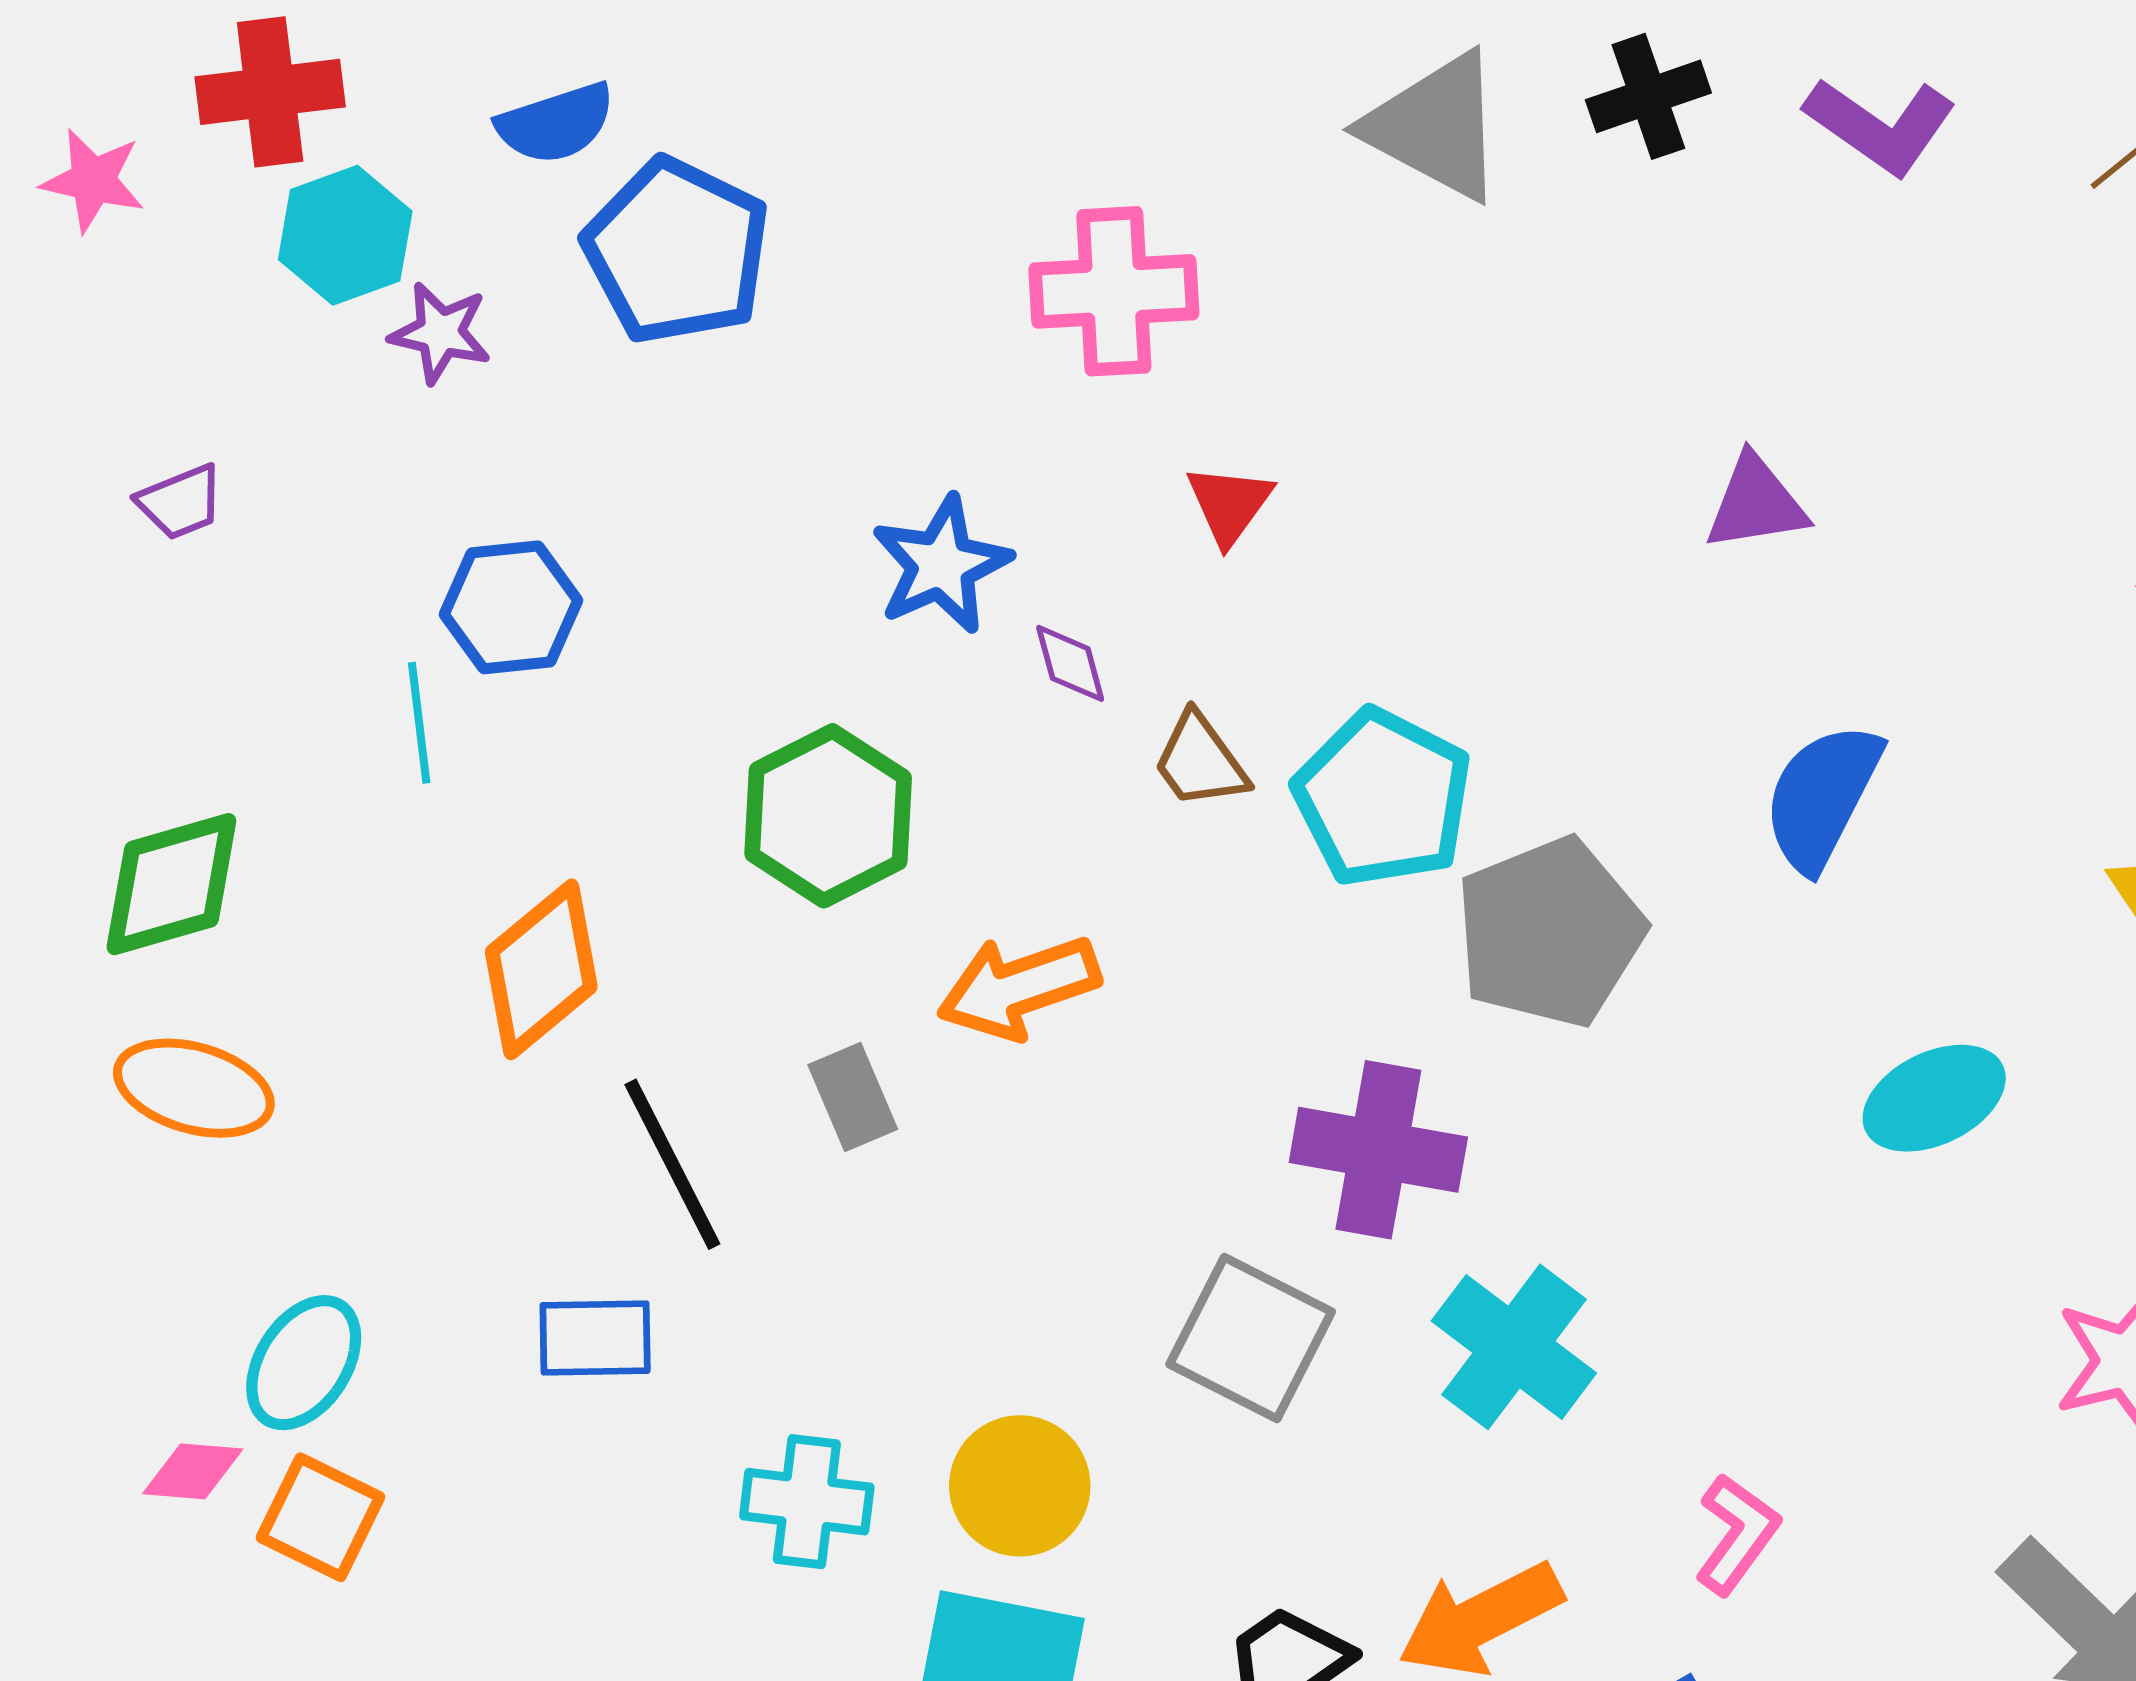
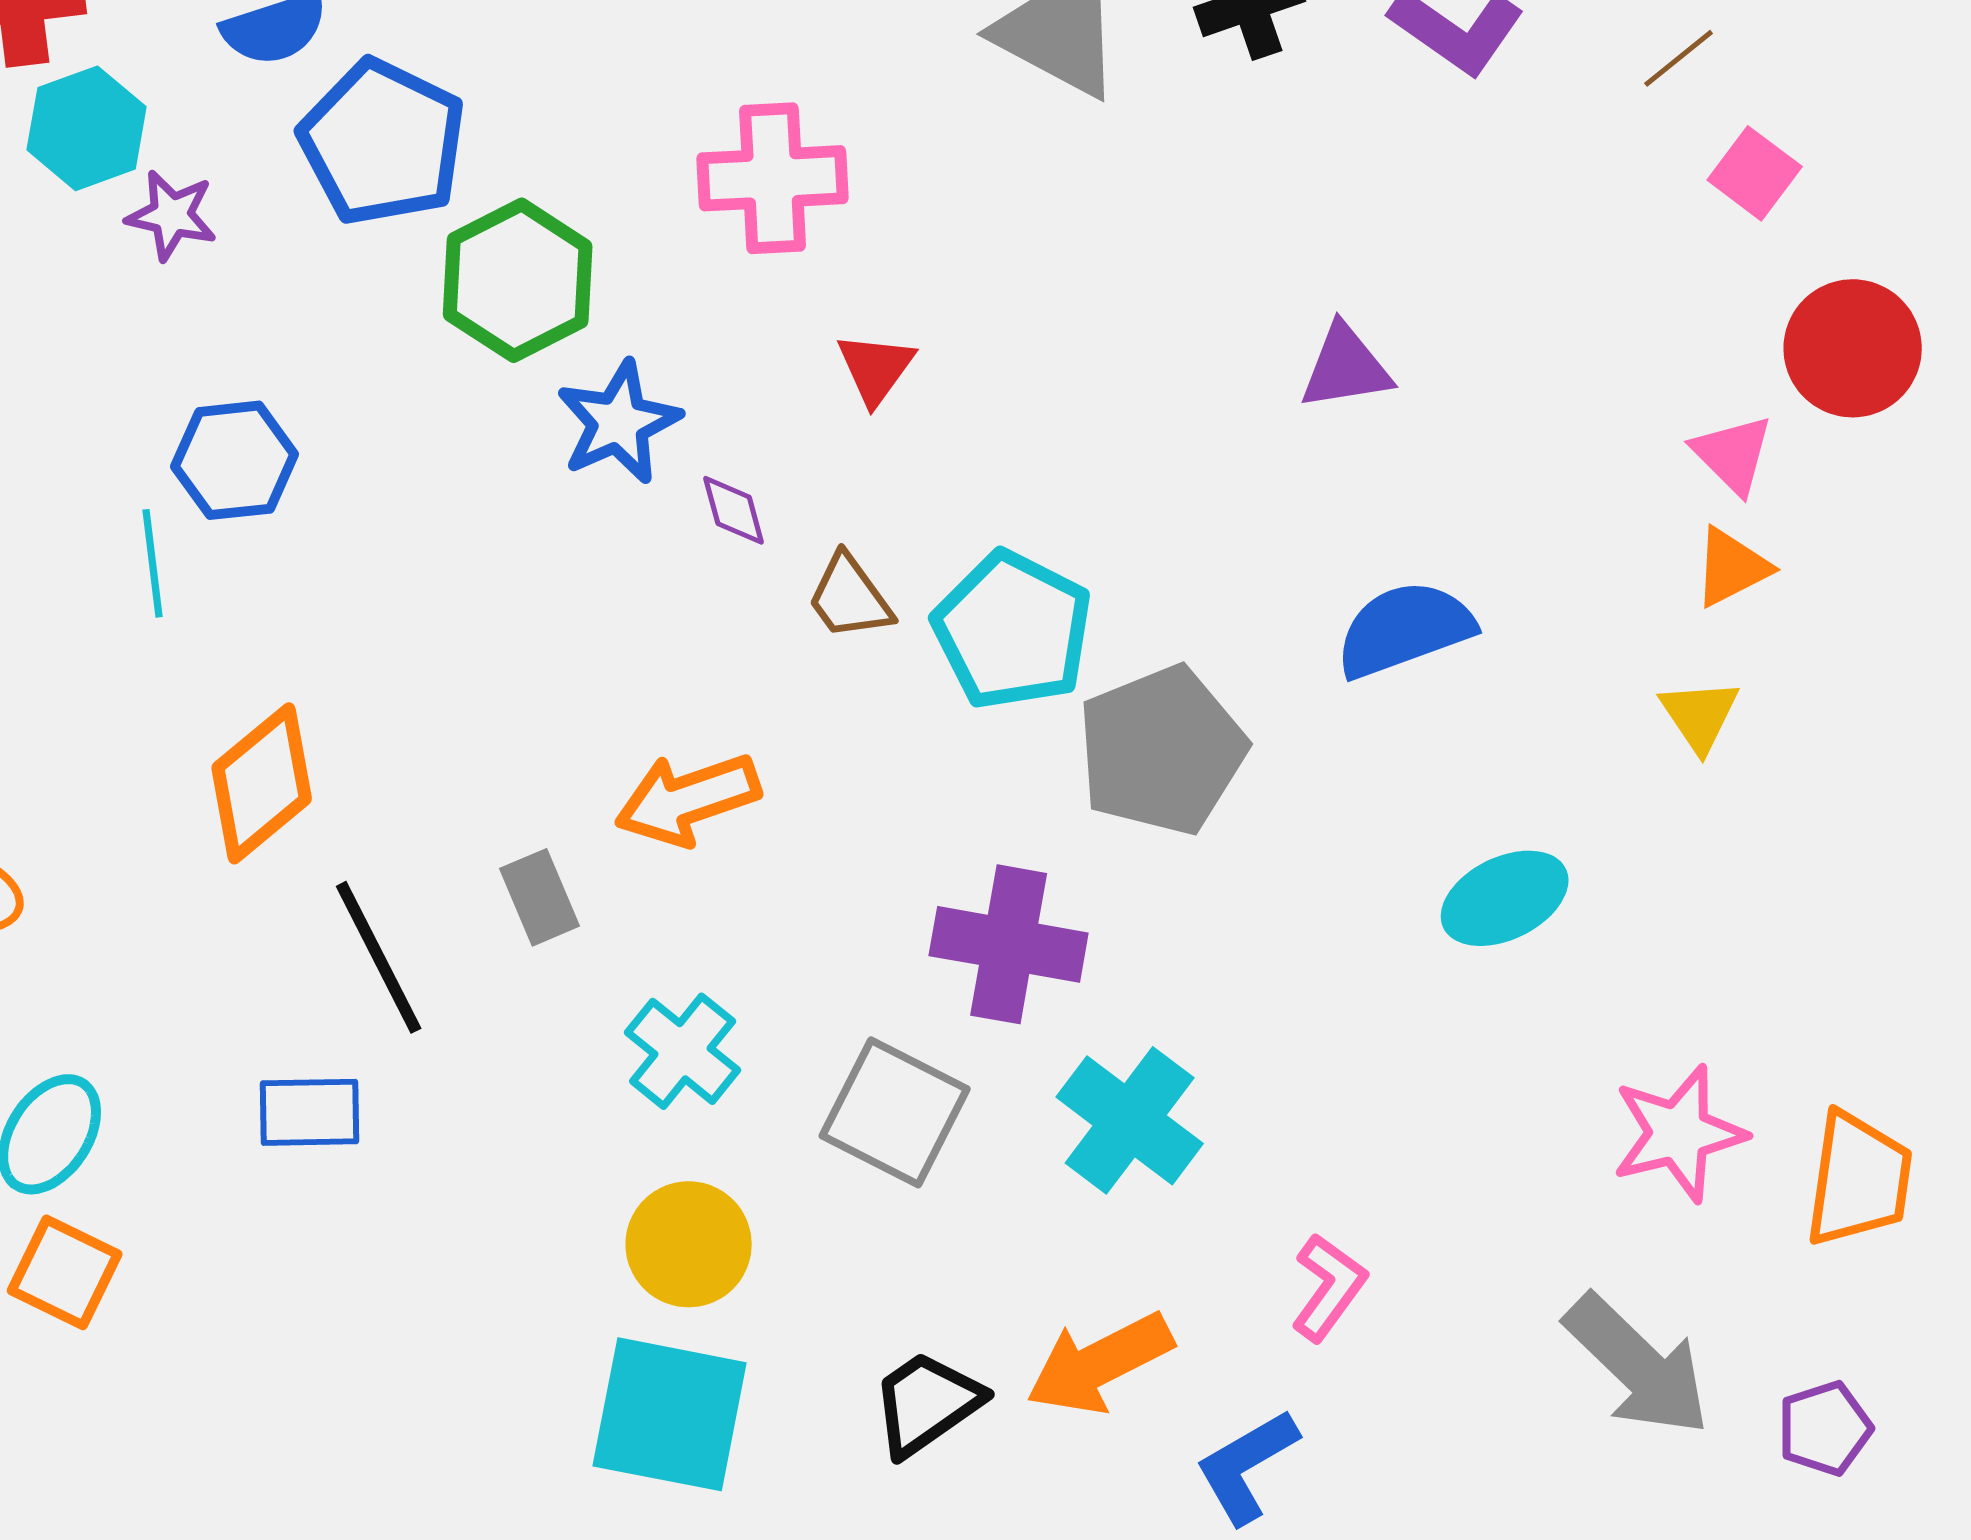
blue semicircle: (1822, 797) -> (1405, 629), turned 43
green hexagon: (828, 816) -> (518, 280), moved
cyan cross: (807, 1502) -> (683, 1051), moved, turned 32

